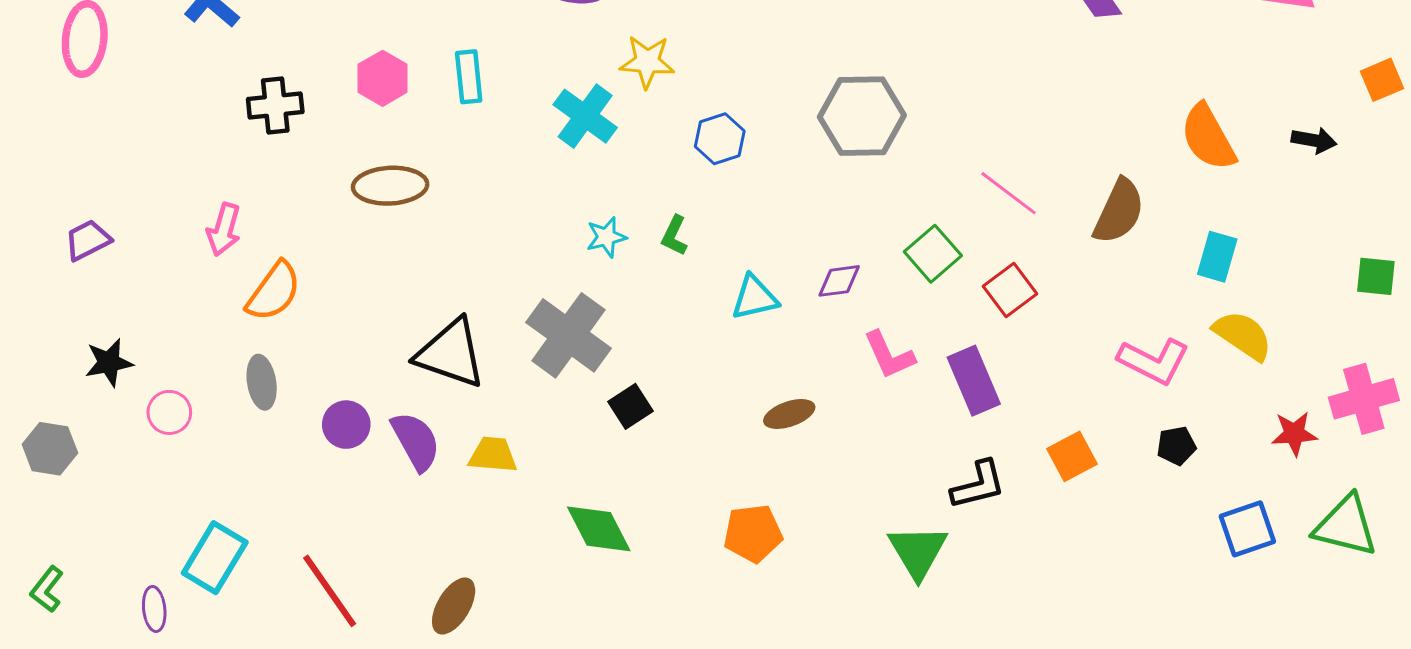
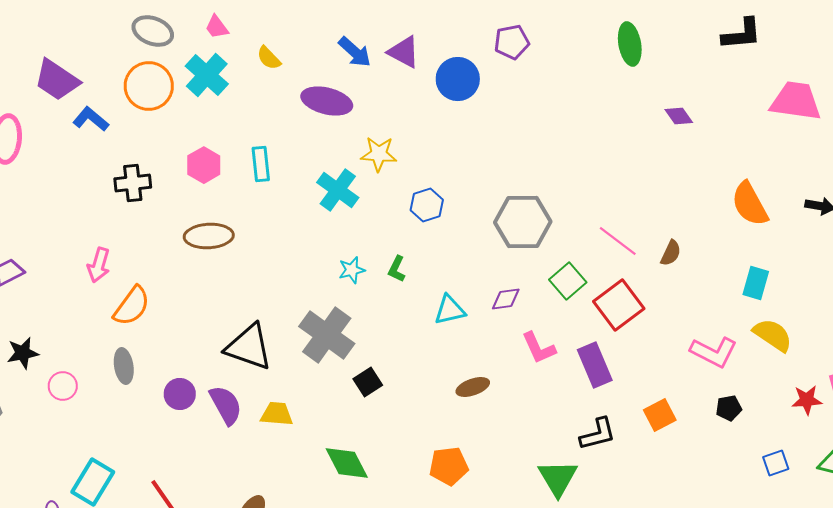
gray hexagon: (862, 116) -> (523, 222), moved
brown semicircle: (1119, 211) -> (671, 253), moved, size x0.6
red square: (1010, 290) -> (619, 305), size x1.4
blue square: (1247, 529) -> (776, 463), size x0.7

